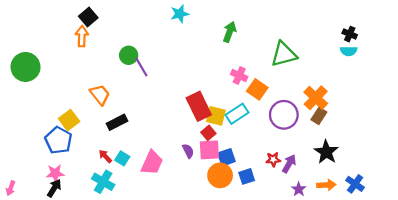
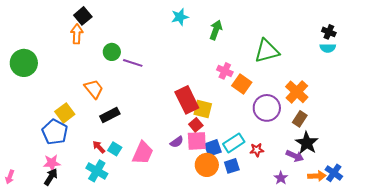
cyan star: (180, 14) -> (180, 17), moved
green circle: (129, 55) -> (112, 52), moved
purple line: (141, 67) -> (133, 63), turned -42
cyan rectangle: (237, 114) -> (234, 143), moved
brown rectangle: (319, 116) -> (300, 119), moved
purple semicircle: (188, 151) -> (177, 142), turned 80
purple arrow: (289, 164) -> (295, 156), moved, turned 84
orange arrow: (326, 185) -> (317, 176), moved

